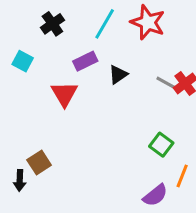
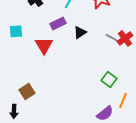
cyan square: (23, 61) -> (16, 31), moved, turned -32
black arrow: (20, 180) -> (14, 111), moved

